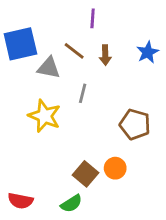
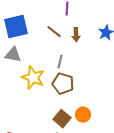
gray triangle: (49, 68) -> (13, 55), moved
brown pentagon: (135, 124) -> (63, 84), moved

